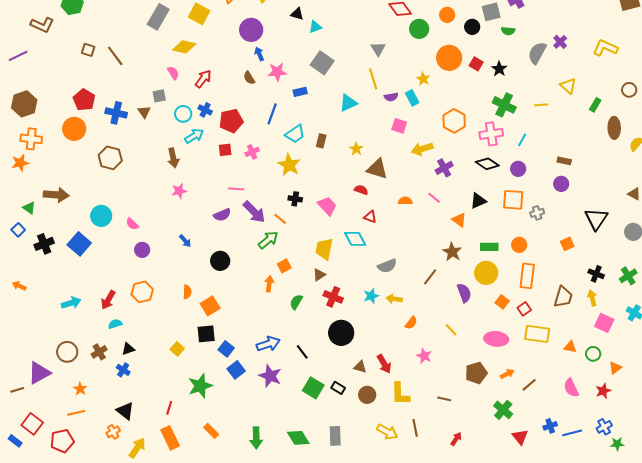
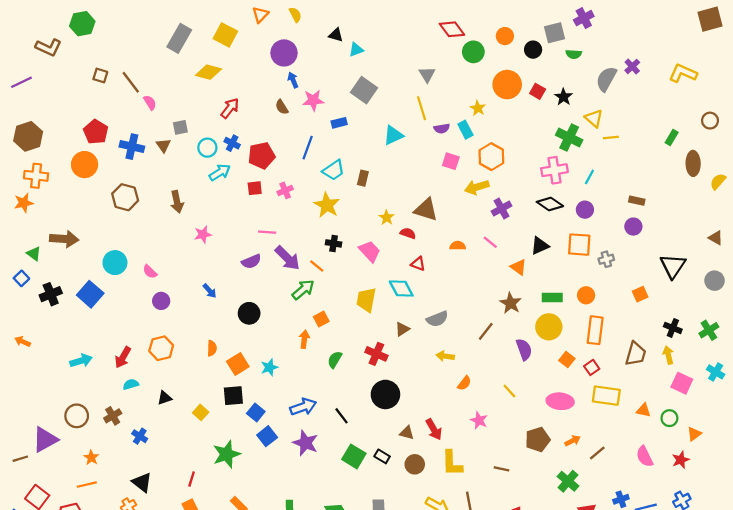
pink semicircle: (173, 73) -> (150, 103), moved
yellow triangle: (568, 86) -> (594, 118), moved
orange hexagon: (454, 121) -> (491, 157), moved
yellow star: (356, 149) -> (387, 218), moved
brown arrow: (173, 158) -> (177, 202), moved
brown triangle: (319, 275) -> (402, 329), moved
cyan star: (371, 296) -> (269, 367), moved
black triangle: (128, 349) -> (165, 398), moved

